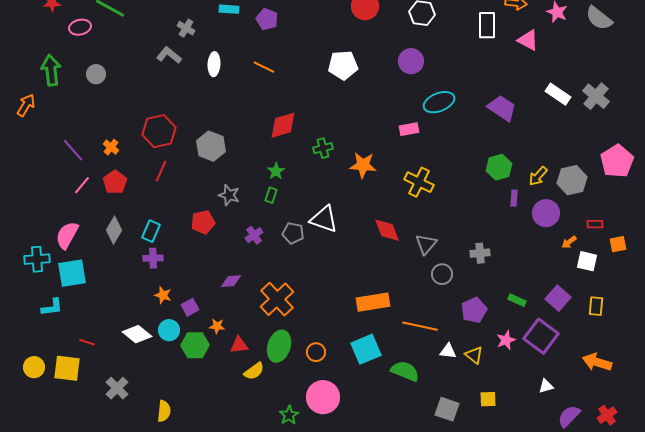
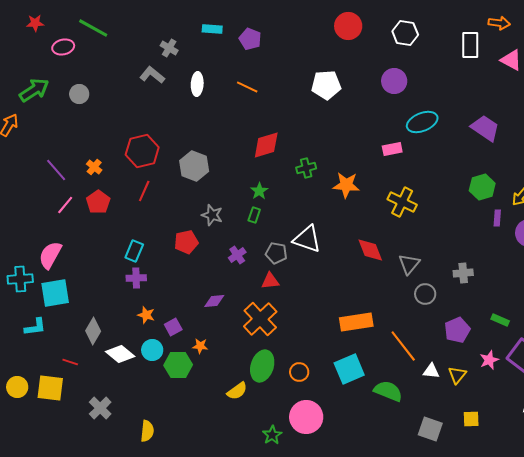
green arrow: (51, 70) -> (34, 90), turned 64
gray diamond: (114, 230) -> (93, 331), moved
orange line: (420, 326) -> (403, 346), turned 40
red triangle: (239, 345) -> (270, 281), moved
yellow triangle: (474, 355) -> (457, 375), turned 30

